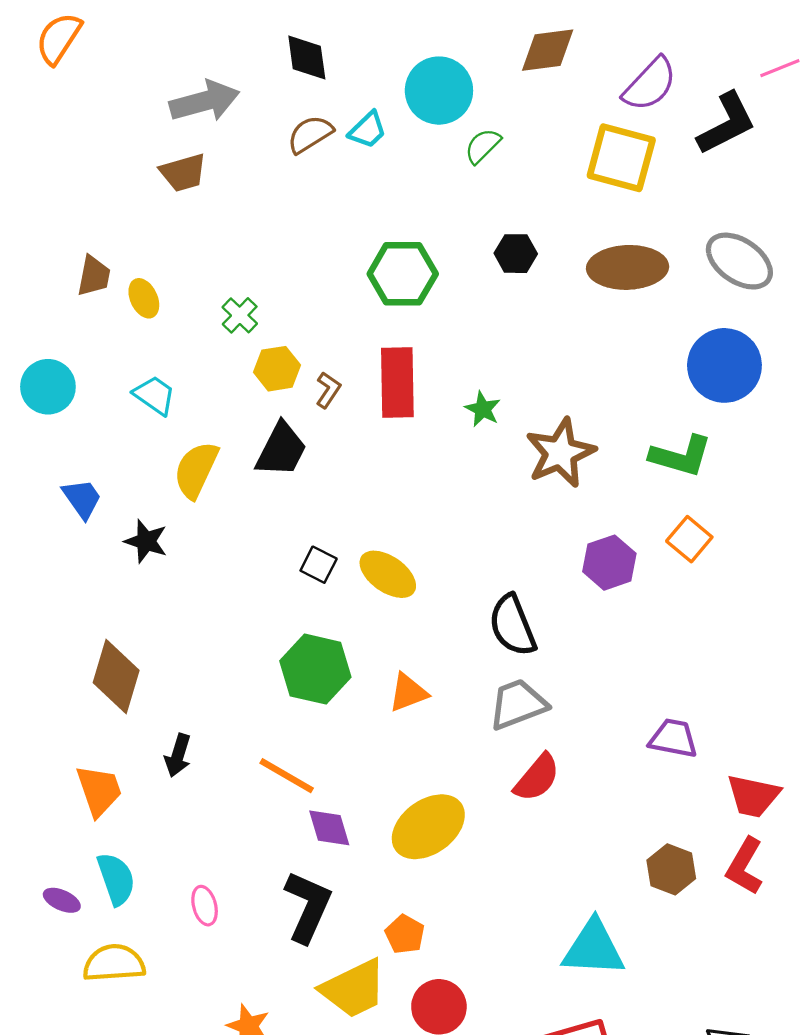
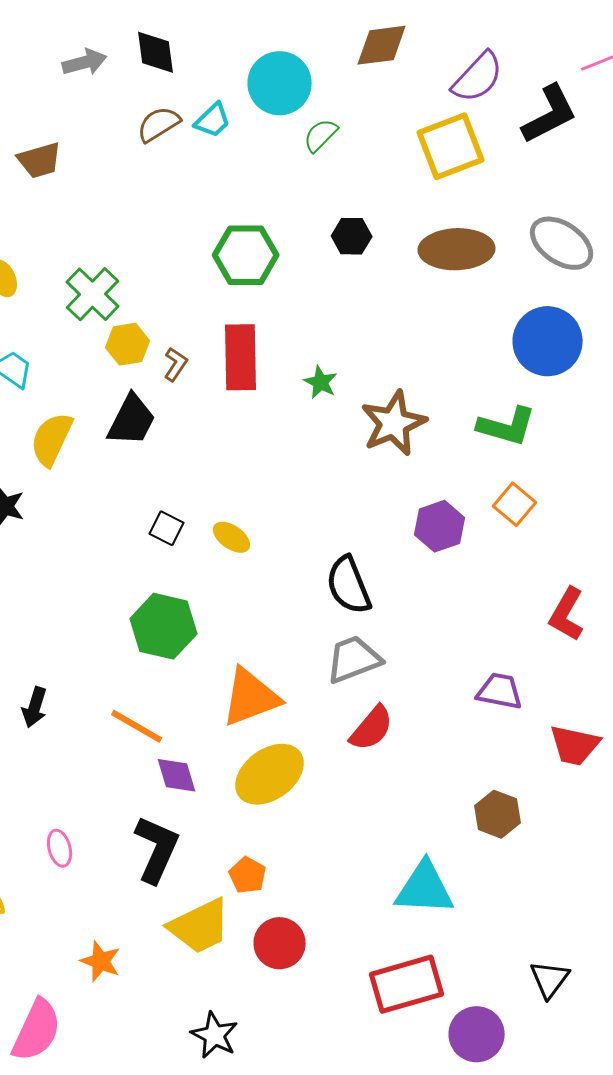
gray arrow: (205, 101) -> (85, 62), moved, size x0.7
yellow square: (621, 158) -> (451, 146), turned -36
green cross: (240, 315) -> (93, 294), size x1.6
yellow ellipse: (388, 574) -> (232, 537), size x0.7
orange triangle: (408, 693) -> (251, 697), moved, size x1.6
red L-shape: (745, 866) -> (567, 614), moved

